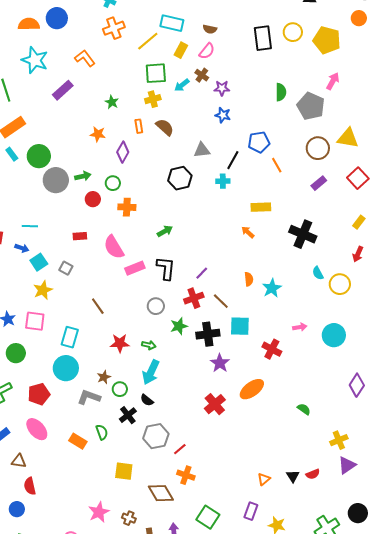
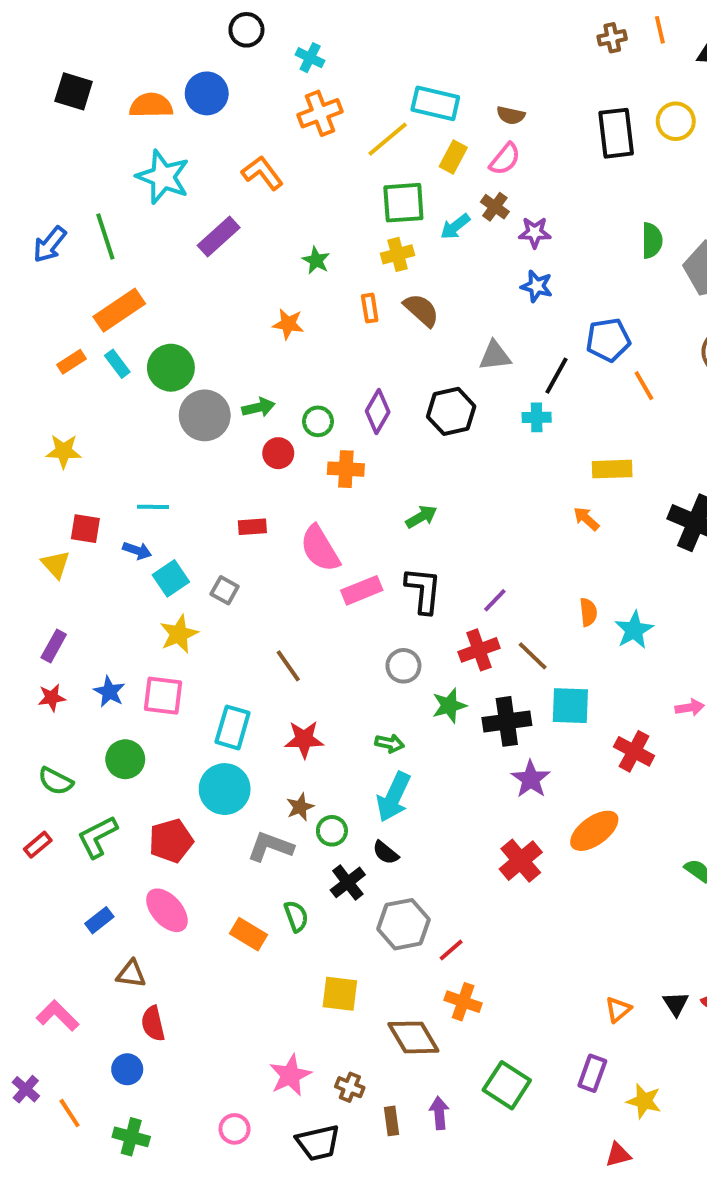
purple diamond: (123, 152) -> (378, 411), moved
red star: (120, 343) -> (304, 739), moved

